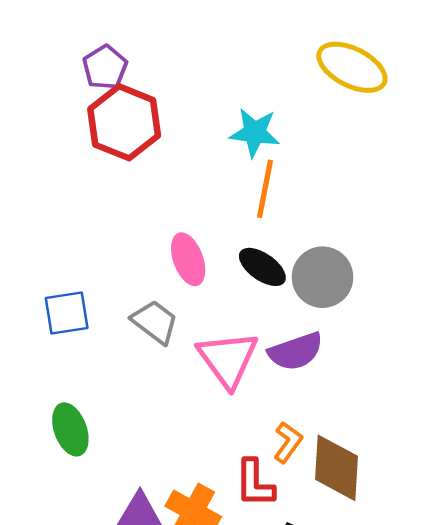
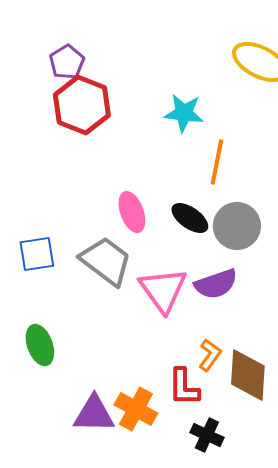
orange line: (265, 189) -> (217, 162), moved
gray trapezoid: (155, 322) -> (106, 261), size x1.4

